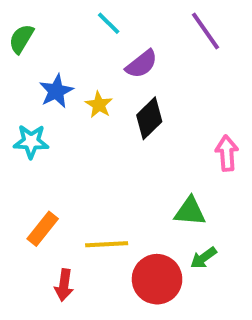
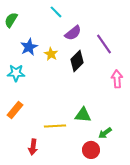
purple line: (205, 31) -> (104, 44), moved
green triangle: (190, 211) -> (83, 115), moved
orange rectangle: (43, 229) -> (15, 110), moved
red circle: (157, 279) -> (91, 150), moved, size x0.7

